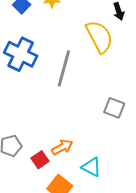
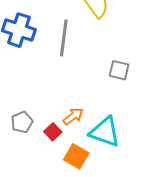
cyan triangle: (91, 167) -> (105, 132), size x1.6

